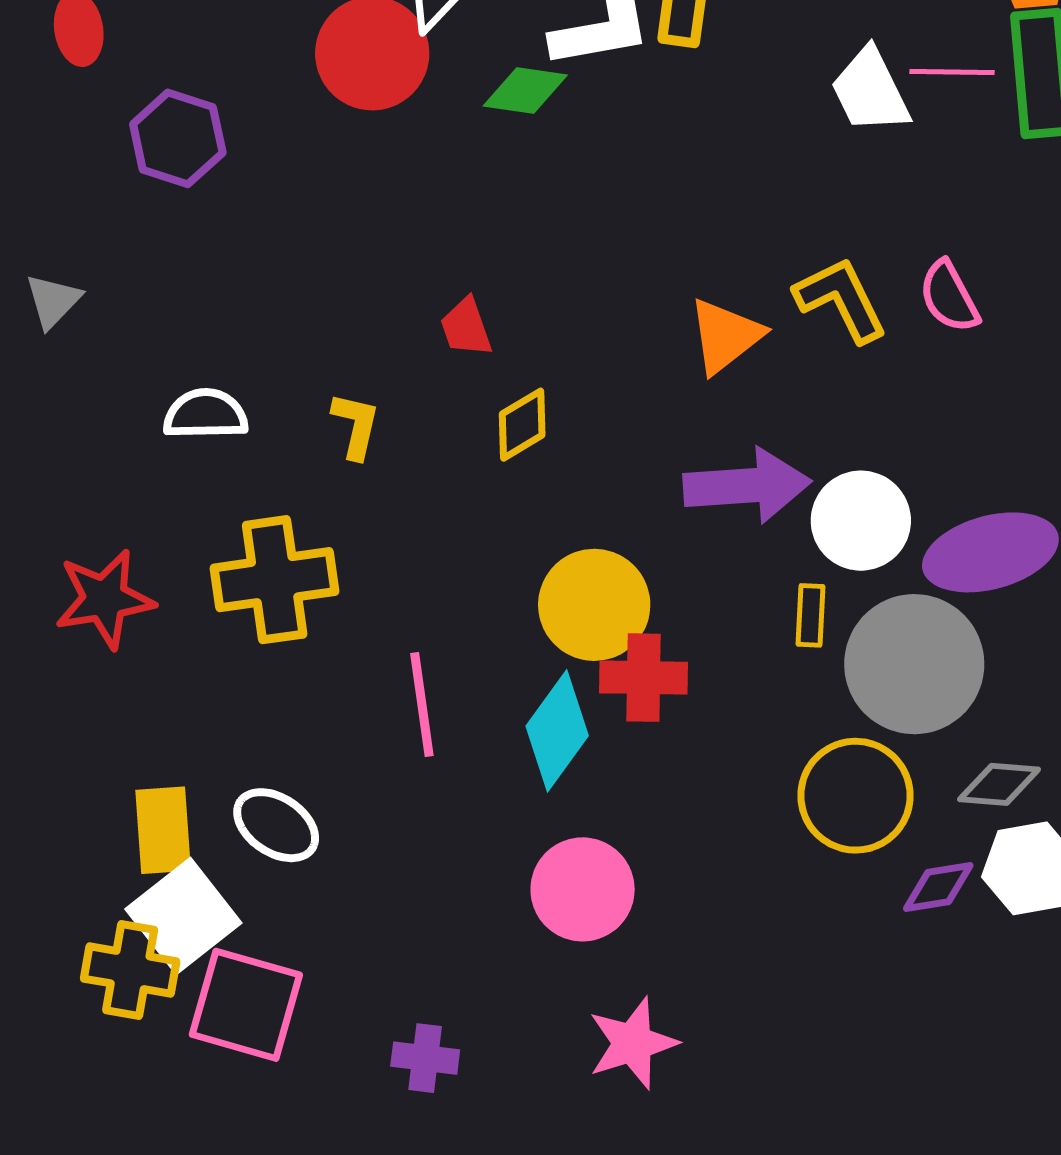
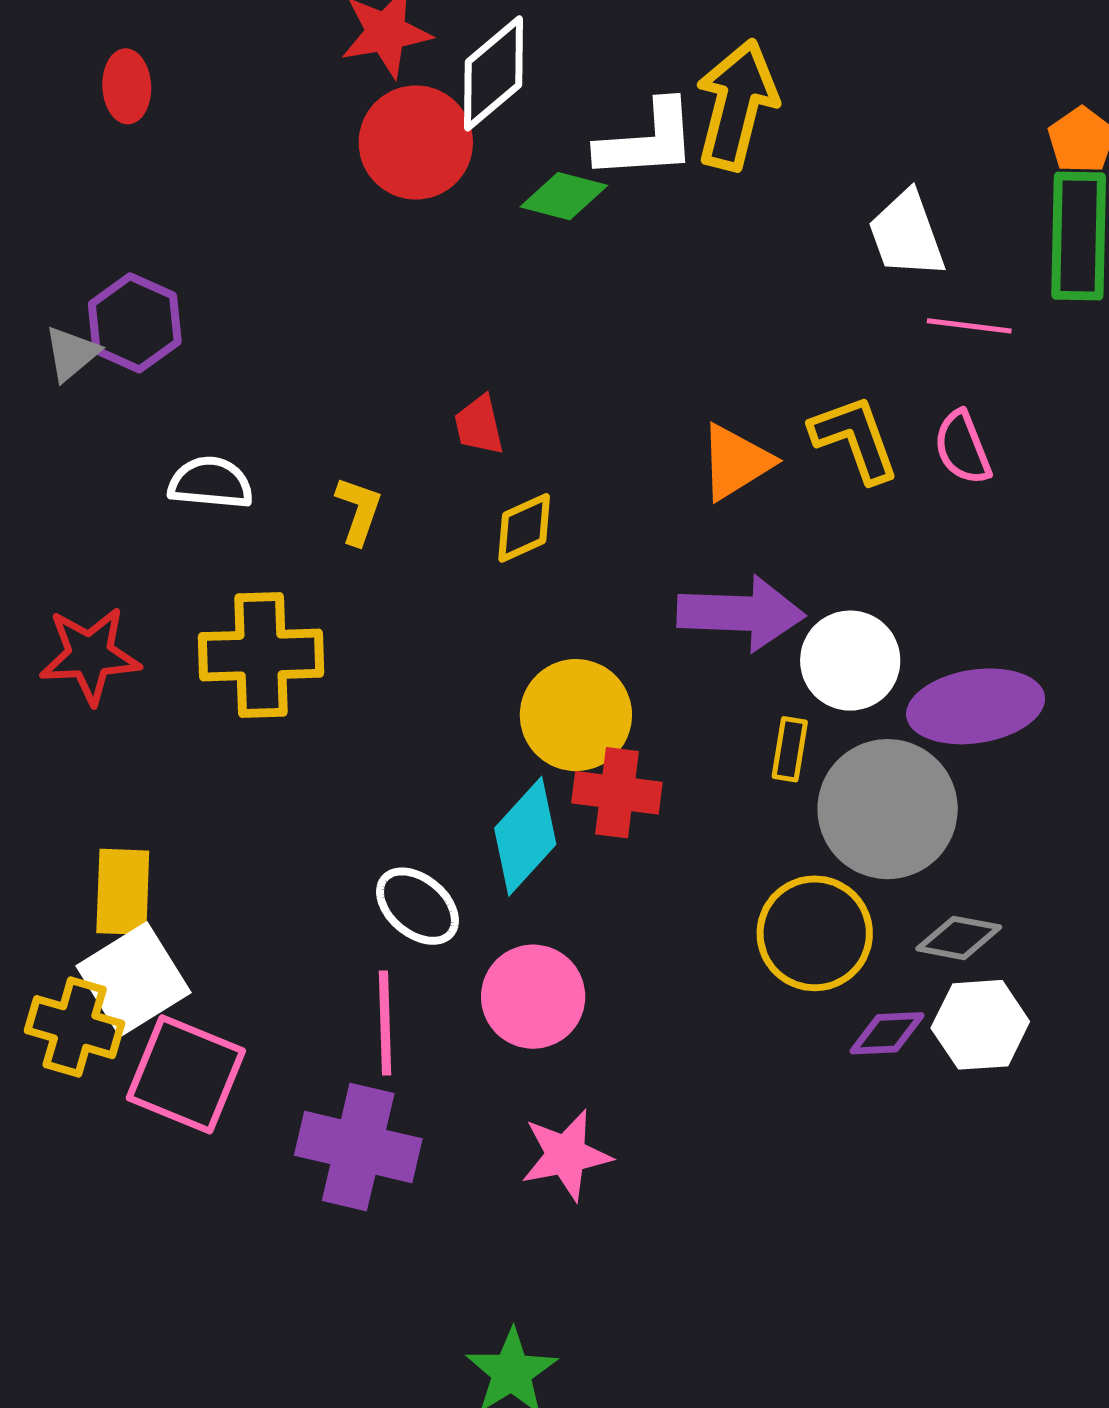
pink line: (952, 72) -> (969, 326), moved
purple hexagon: (178, 138) -> (135, 323), moved
pink line: (422, 704) -> (385, 1023), moved
white ellipse: (276, 825) -> (417, 906), moved
purple cross: (425, 1058) -> (358, 1147), size x1.8

